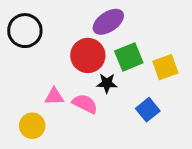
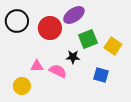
red circle: (88, 55) -> (50, 28), moved
yellow square: (165, 67) -> (113, 46), turned -36
blue square: (148, 110) -> (101, 75), turned -35

